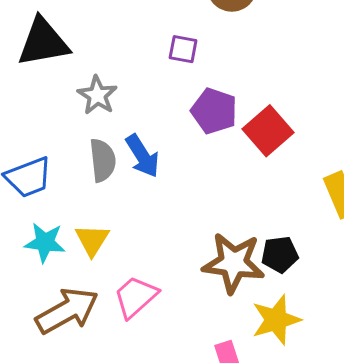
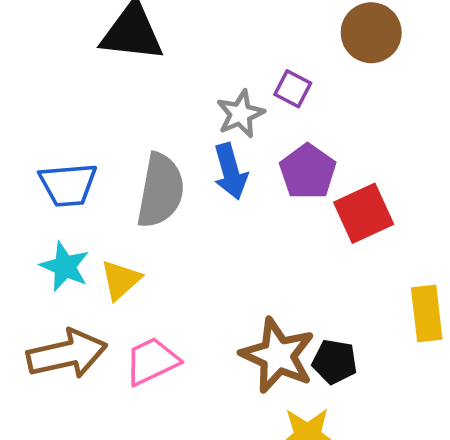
gray star: (97, 95) -> (240, 114), moved
blue arrow: (142, 156) -> (230, 171), moved
gray semicircle: (103, 160) -> (160, 191), size x1.4

